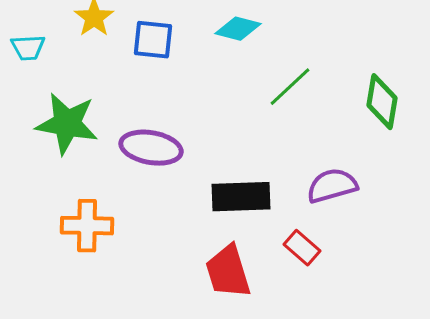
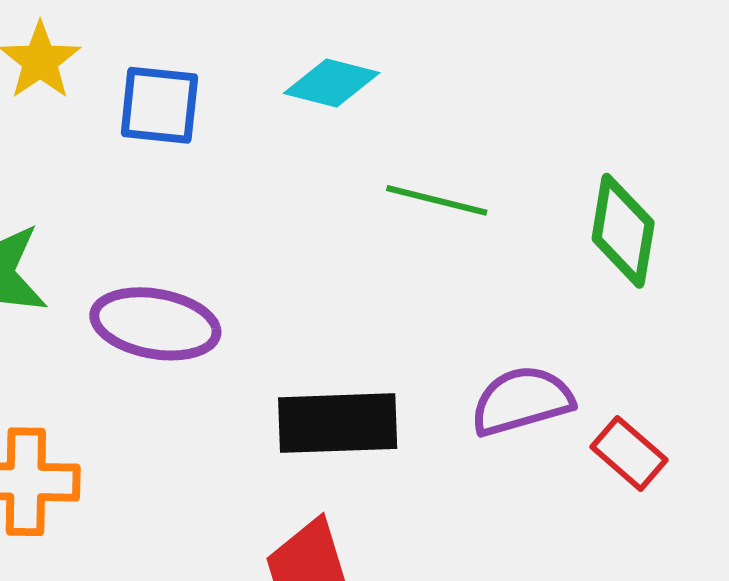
green line: (290, 87) -> (437, 200), turned 57
red rectangle: (302, 248) -> (629, 453), moved

